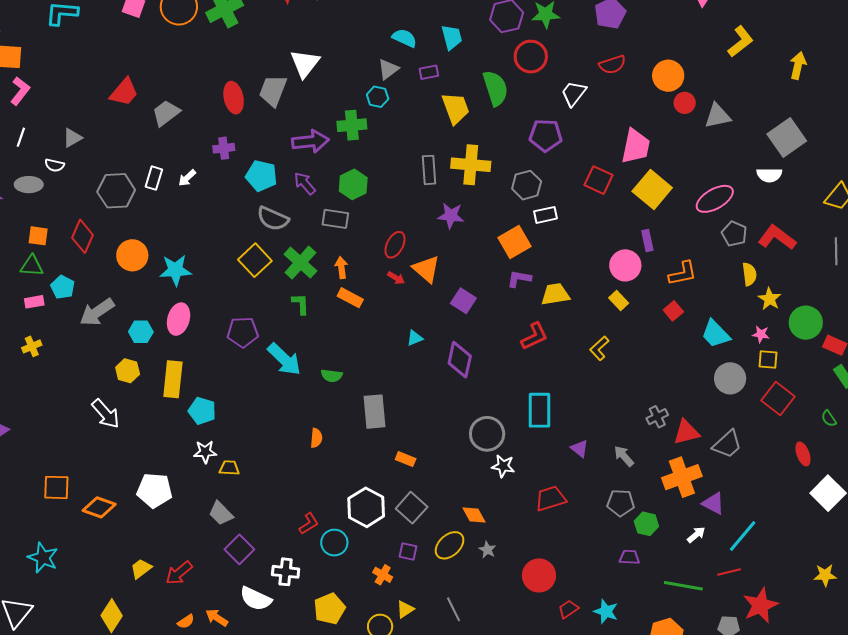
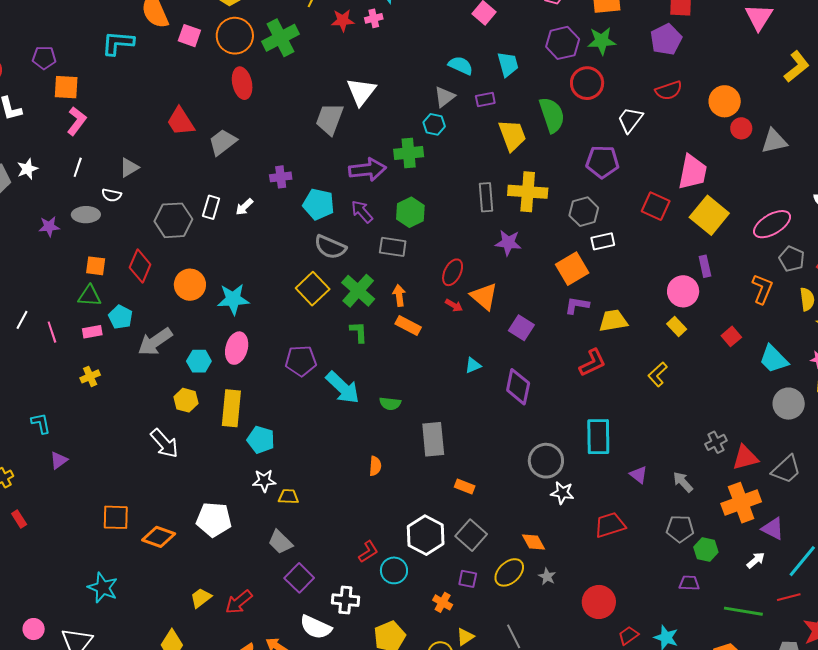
red trapezoid: (124, 92) -> (181, 121), turned 108
red ellipse: (234, 98) -> (242, 83), moved
orange L-shape: (683, 273) -> (762, 289), moved, turned -56

